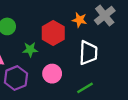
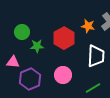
green star: (30, 49) -> (37, 46), moved

